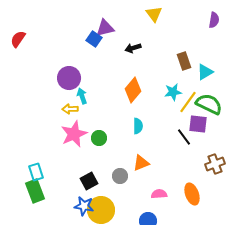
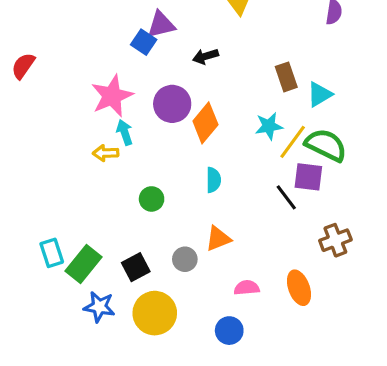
red semicircle: (18, 39) -> (23, 66), moved
purple circle: (69, 78) -> (172, 104), moved
pink star: (74, 134) -> (112, 96), moved
green rectangle: (35, 191) -> (83, 264), moved, turned 60
blue star: (84, 206) -> (99, 307), moved

